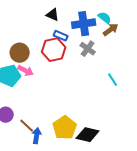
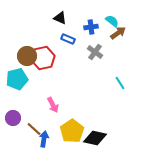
blue cross: (84, 24) -> (91, 27), size x0.6
red hexagon: (54, 50) -> (43, 58), moved
pink arrow: (26, 71) -> (53, 105), moved, turned 35

